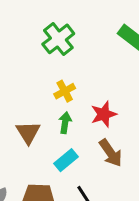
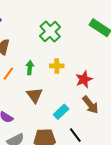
yellow cross: (65, 91) -> (57, 66), turned 32
green arrow: (65, 123) -> (30, 68), moved

